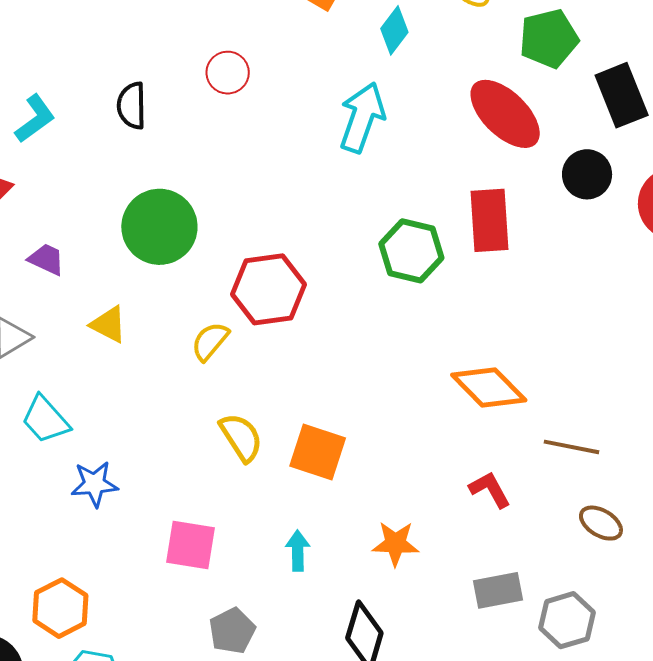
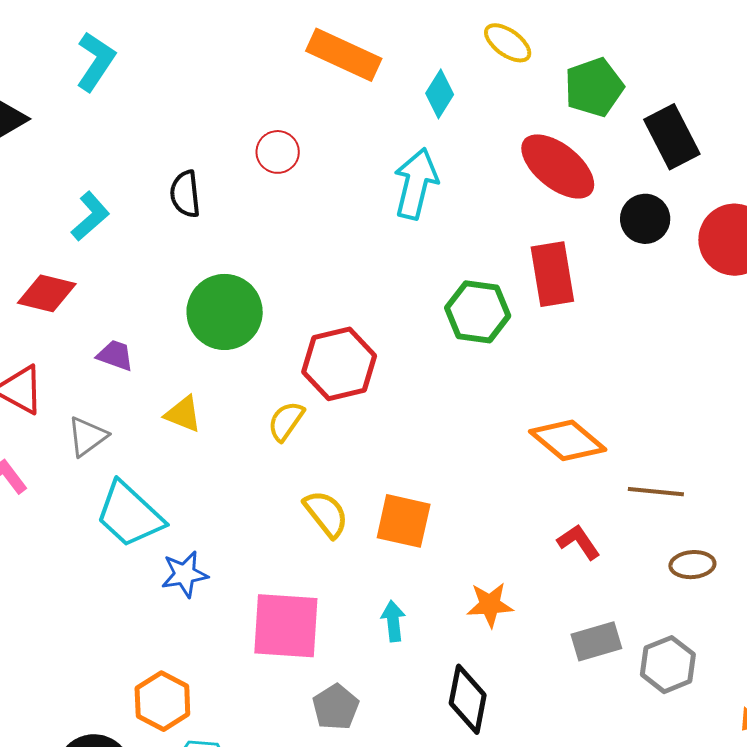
cyan trapezoid: (45, 419) -> (130, 515), size x1.4
brown ellipse: (601, 523) -> (692, 565), turned -30
pink square: (190, 545) -> (286, 626), size x1.4

